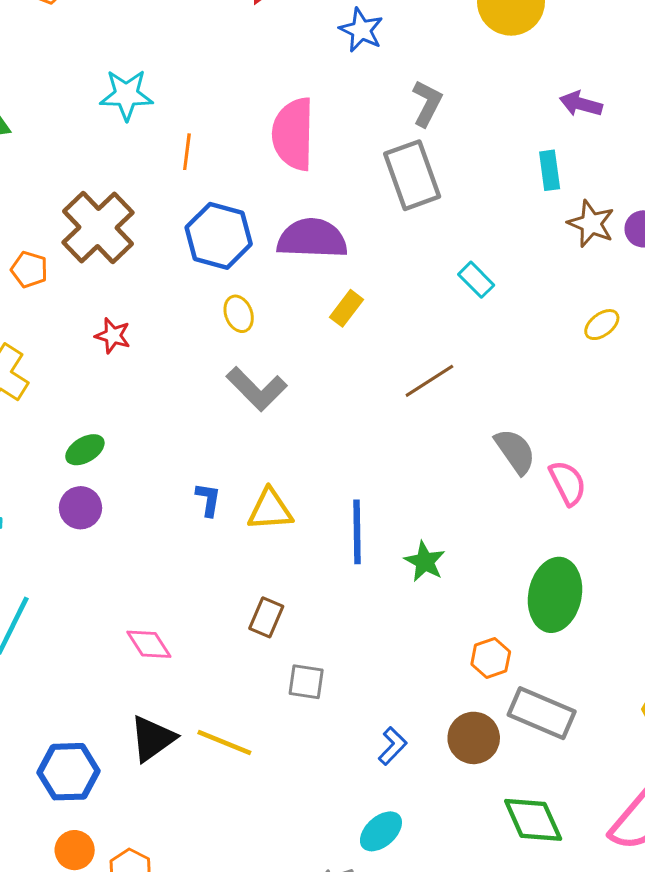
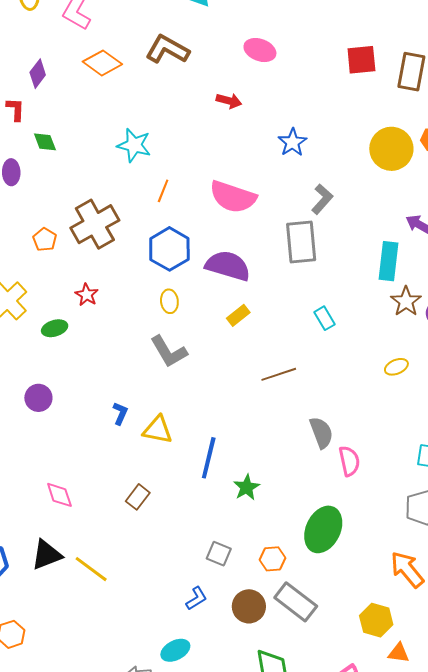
pink semicircle: (293, 134) -> (233, 197), turned -87
cyan rectangle: (550, 170) -> (388, 261), size x1.5
green ellipse: (85, 450) -> (55, 328), moved
gray square: (306, 682) -> (219, 554), moved

